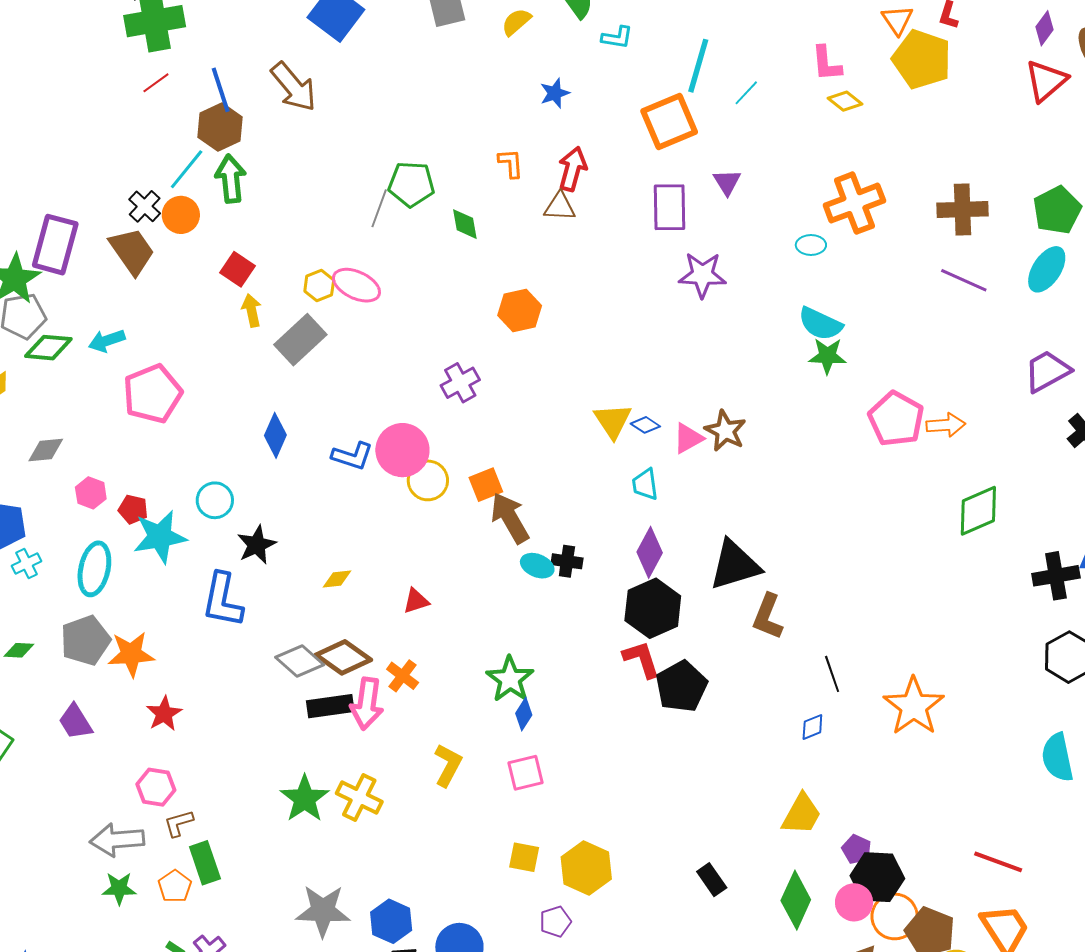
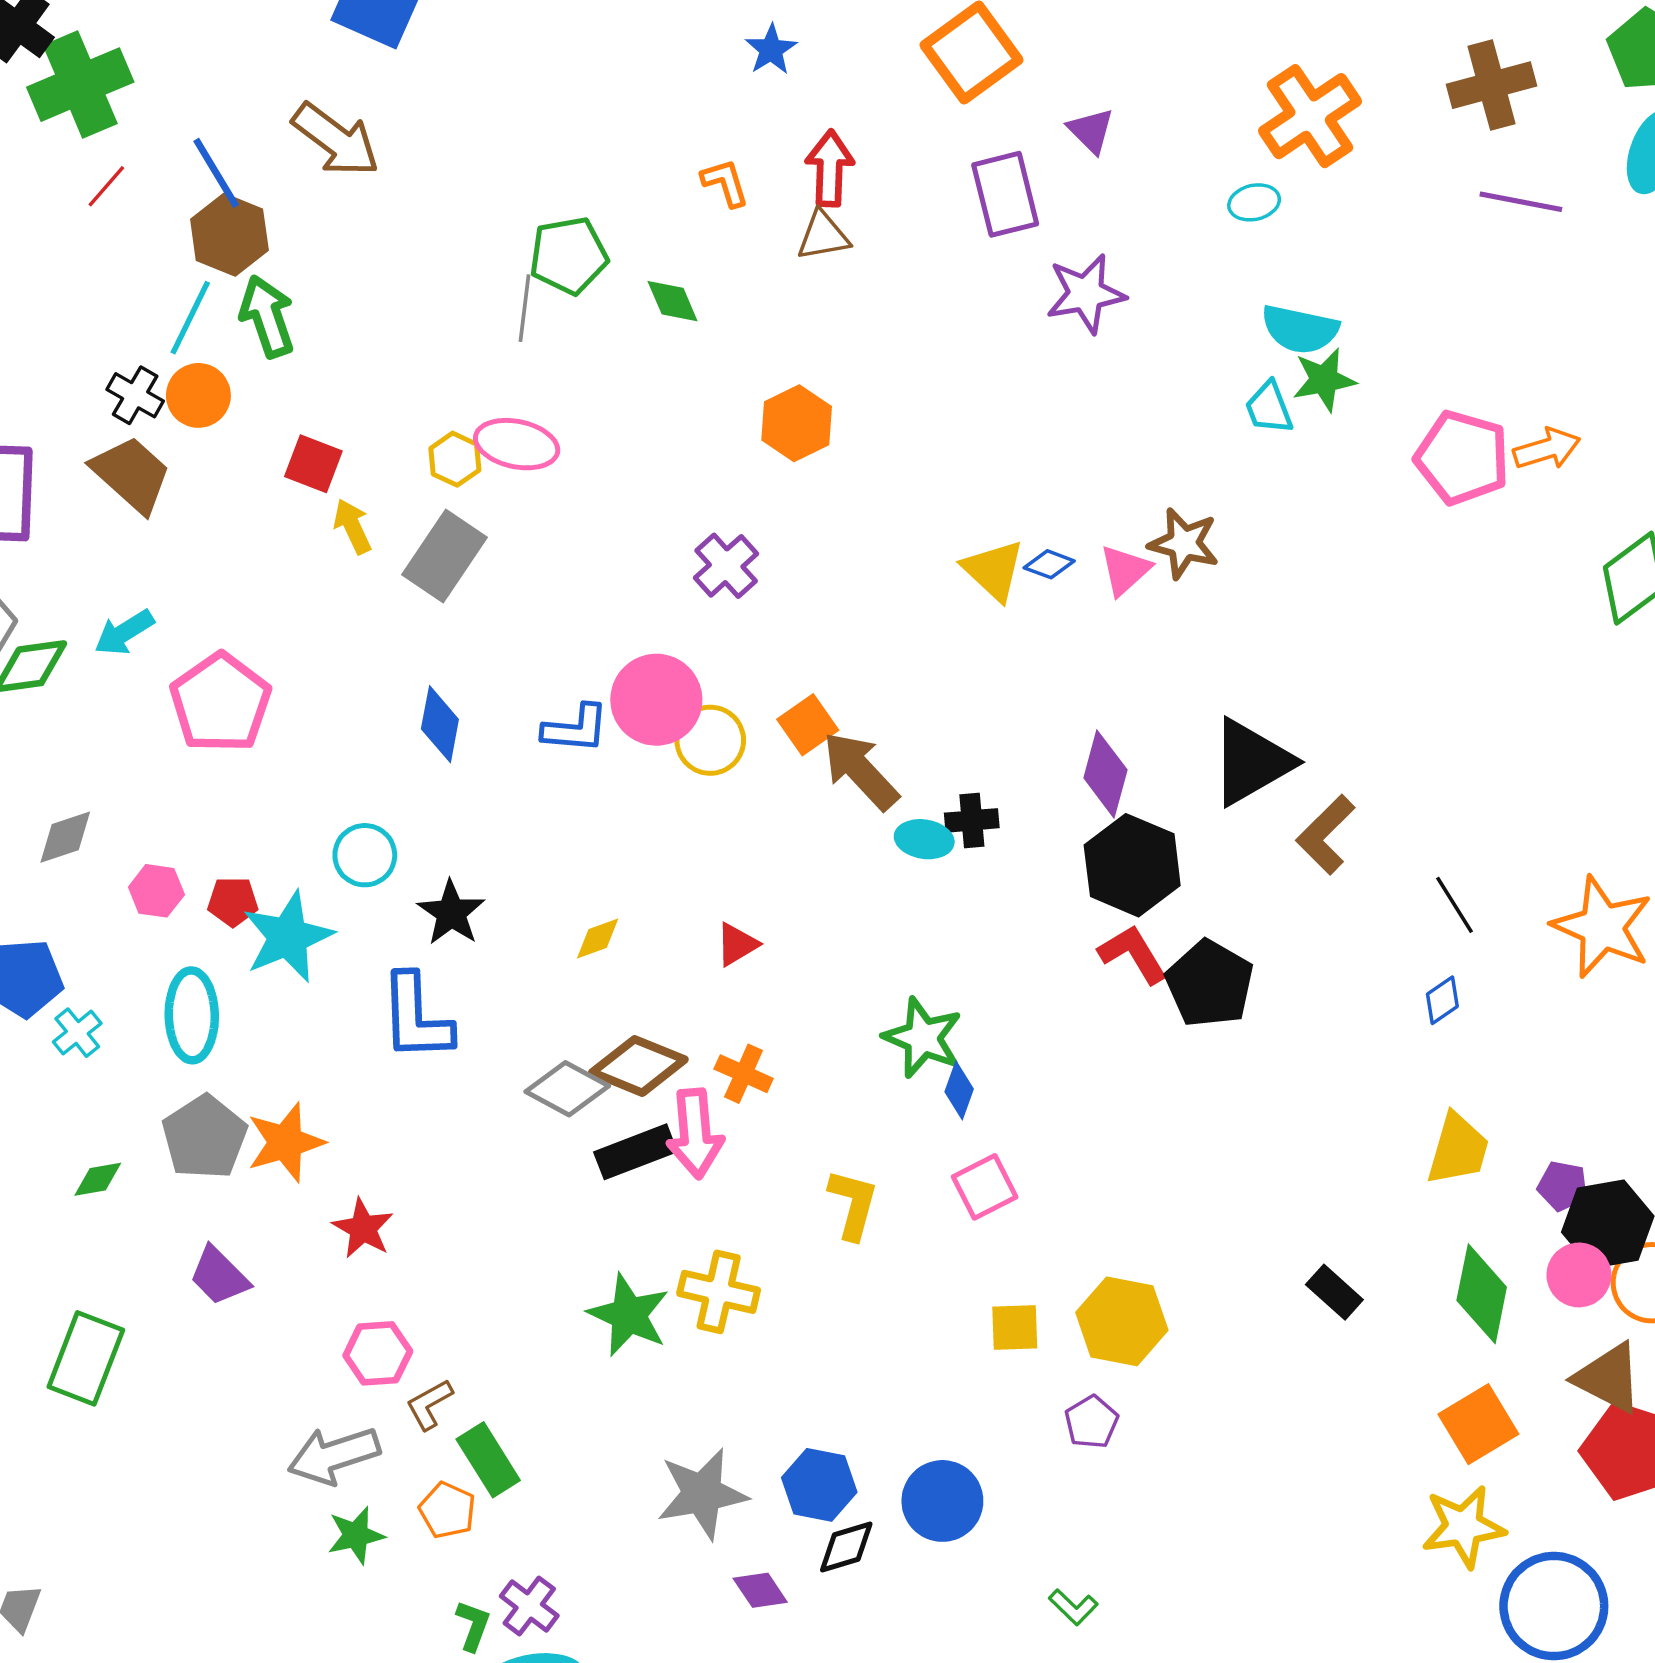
cyan trapezoid: (645, 484) -> (1269, 408), moved
brown L-shape: (768, 617) -> (1326, 835), turned 36

